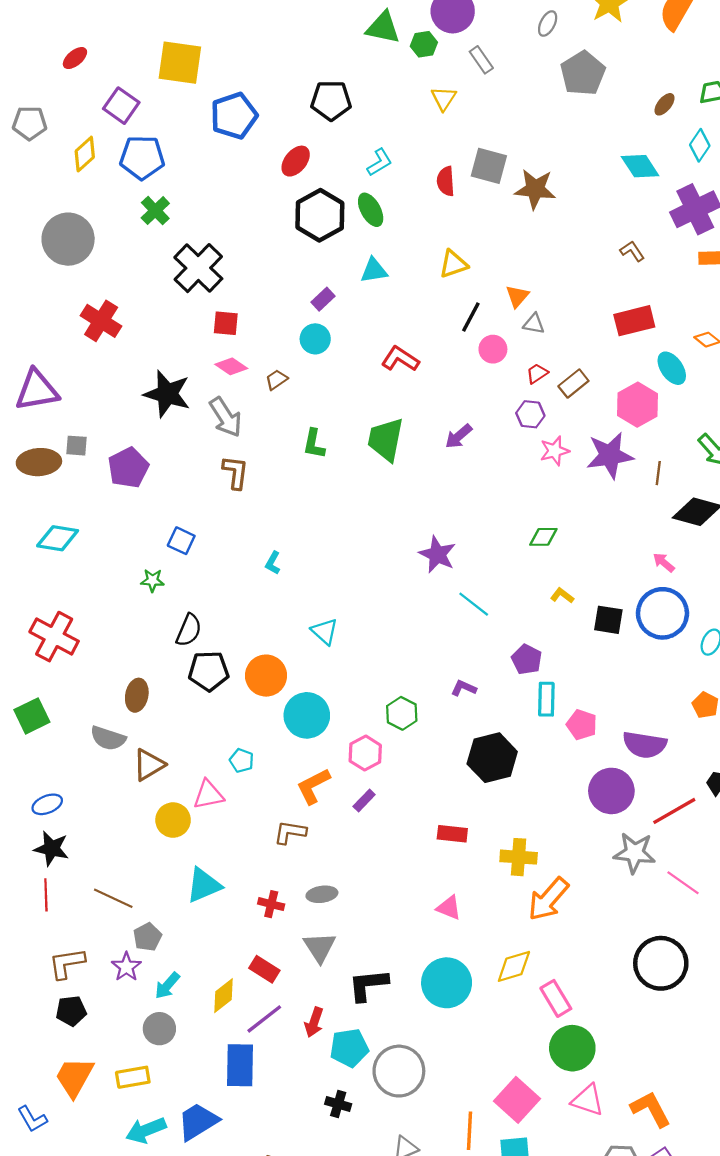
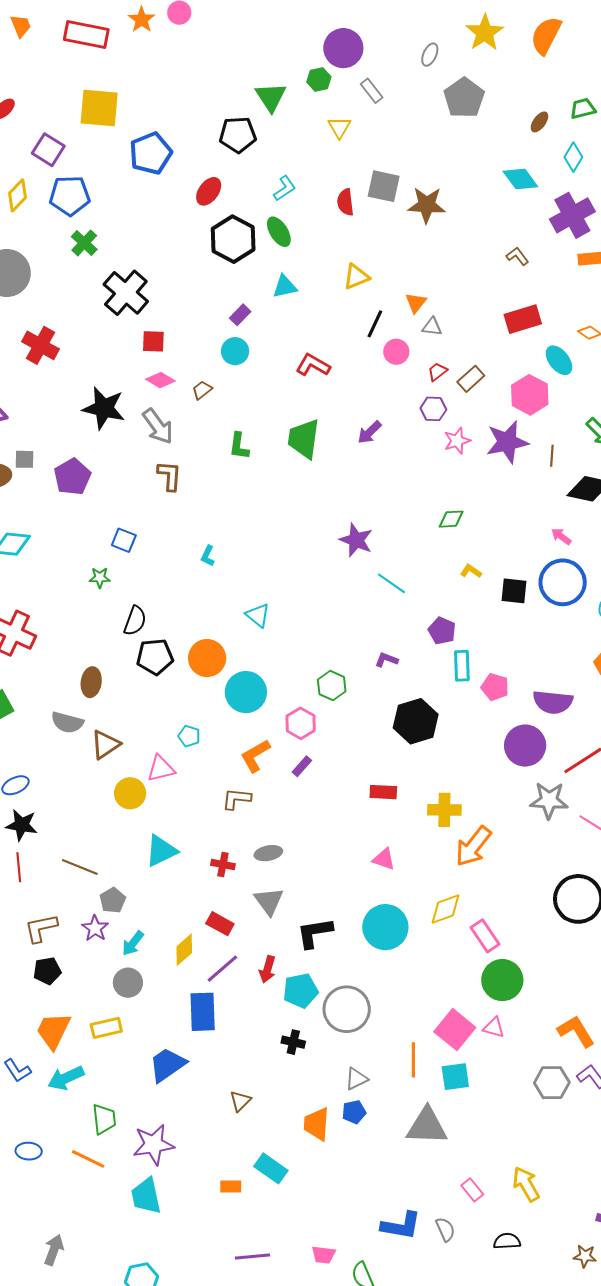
green triangle: (383, 28) -> (271, 97), moved, turned 48
pink triangle: (588, 1100) -> (494, 1028), moved, size x0.7
cyan arrow: (146, 1130) -> (66, 1078), moved

